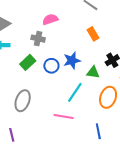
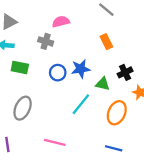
green rectangle: (28, 62) -> (20, 67), moved, turned 49
pink line: (64, 116) -> (55, 142), moved
blue line: (98, 131) -> (114, 148), moved, turned -70

